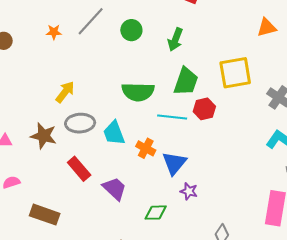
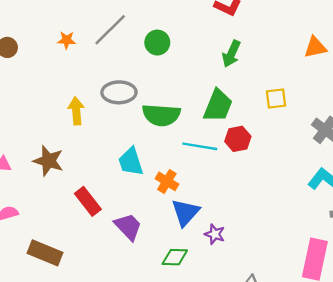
green arrow: (175, 40) -> (231, 54), moved
yellow square: (235, 73) -> (276, 98), size x0.6
yellow arrow: (65, 92) -> (76, 111), turned -45
gray ellipse: (80, 123) -> (119, 92), moved
blue triangle: (174, 163) -> (185, 212), moved

